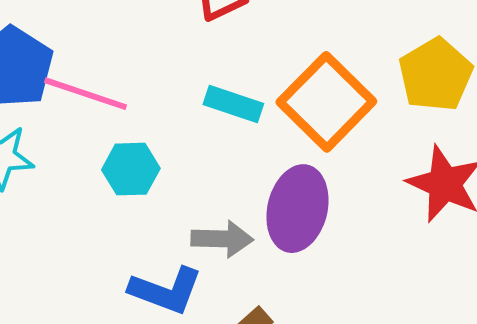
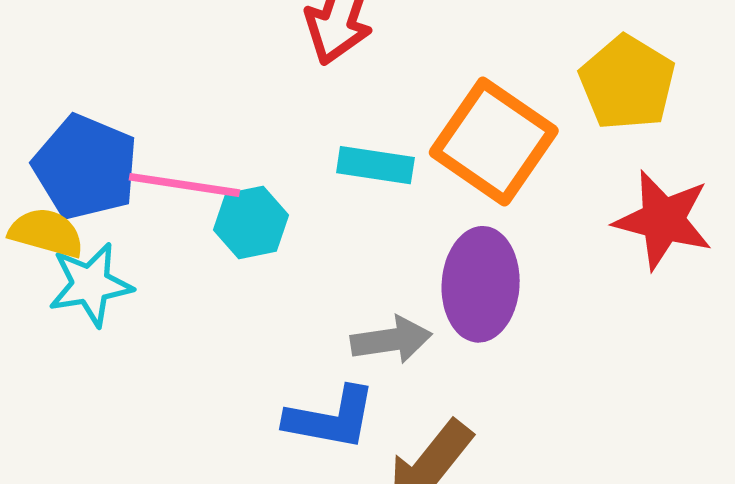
cyan hexagon: (131, 169) -> (251, 222), moved

